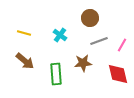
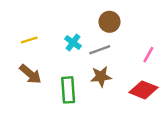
yellow line: (24, 33) -> (29, 40), turned -32
gray line: (99, 41) -> (100, 50), moved
red diamond: (118, 74) -> (144, 90), turned -55

